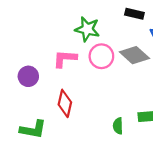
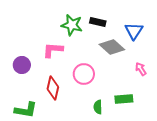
black rectangle: (134, 14) -> (98, 22), moved
pink circle: (101, 56) -> (84, 74), moved

